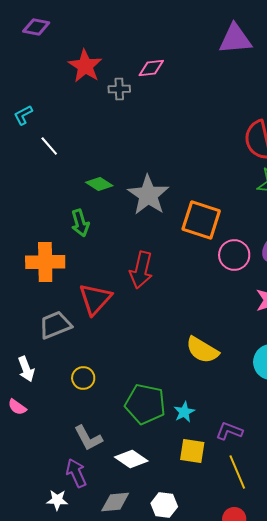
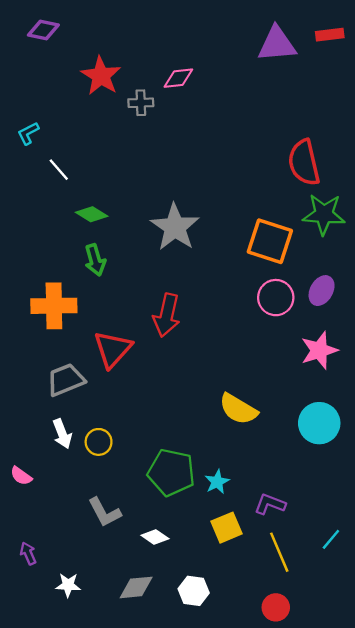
green diamond: (99, 184) -> (92, 214), moved
orange square: (201, 220) -> (270, 241), moved
white arrow: (26, 369) -> (62, 434), moved
yellow square: (192, 451) -> (226, 528), turned -32
white diamond: (131, 459) -> (155, 537), size x0.7
purple arrow: (76, 473) -> (28, 553), moved, size x0.7

